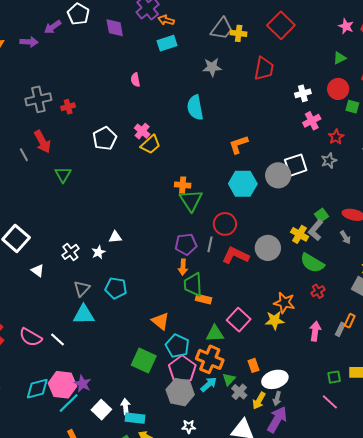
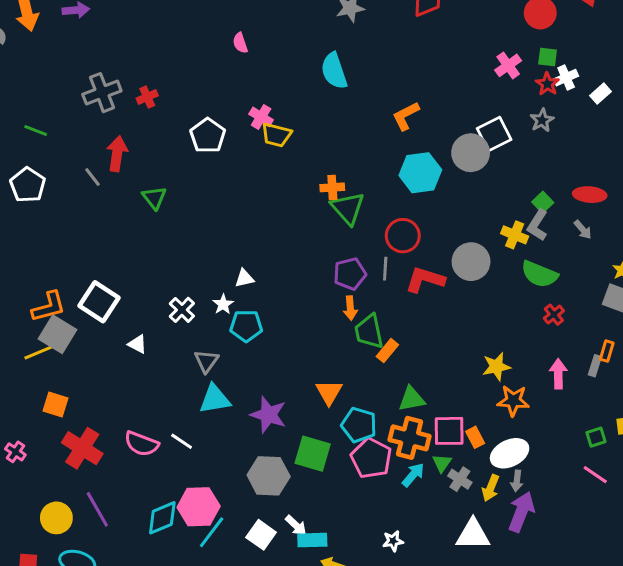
white cross: (303, 93) -> (566, 78), moved
green square: (352, 107) -> (548, 57), moved
red arrow: (42, 142) -> (117, 154), turned -135
yellow trapezoid: (150, 145) -> (276, 135), turned 65
cyan pentagon: (116, 288) -> (246, 326), moved
orange rectangle: (203, 299) -> (387, 351), turned -56
orange star: (284, 303) -> (513, 401), moved
pink square: (239, 320) -> (449, 431), moved, turned -35
orange triangle: (160, 321) -> (329, 392), turned 30
purple star: (83, 384) -> (268, 415), moved, size x1.4
gray hexagon: (180, 392) -> (269, 476), moved
white arrow: (126, 407) -> (296, 525), turned 147

